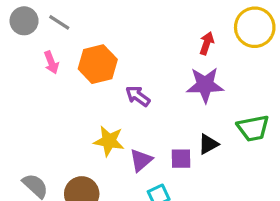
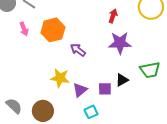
red arrow: (207, 43) -> (113, 16), moved

